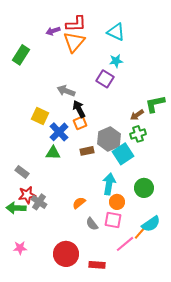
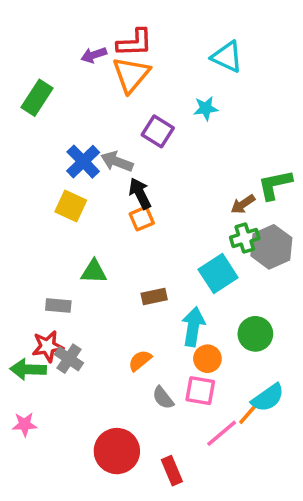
cyan triangle: (116, 32) -> (227, 57), moved
purple square: (105, 79) -> (158, 131), moved
blue cross: (59, 132) -> (83, 162), moved
gray hexagon: (109, 139) -> (271, 247), moved
brown rectangle: (87, 151) -> (154, 297), moved
gray rectangle: (22, 172) -> (58, 305), moved, turned -32
pink star: (20, 248) -> (25, 424), moved
red rectangle: (97, 265) -> (172, 471), turned 63

